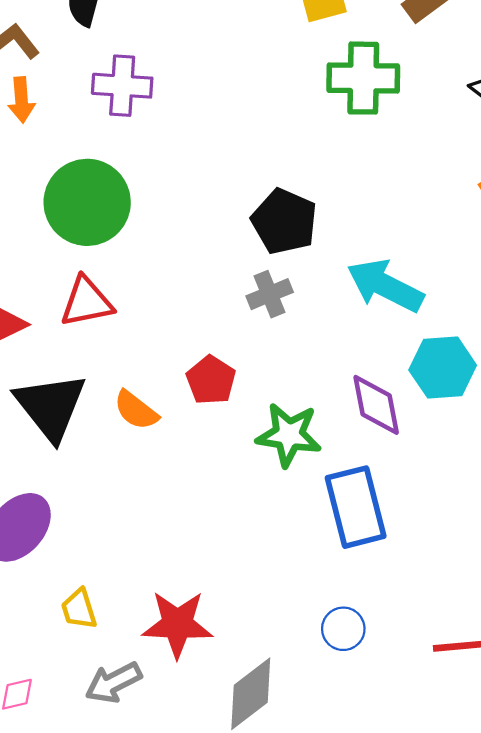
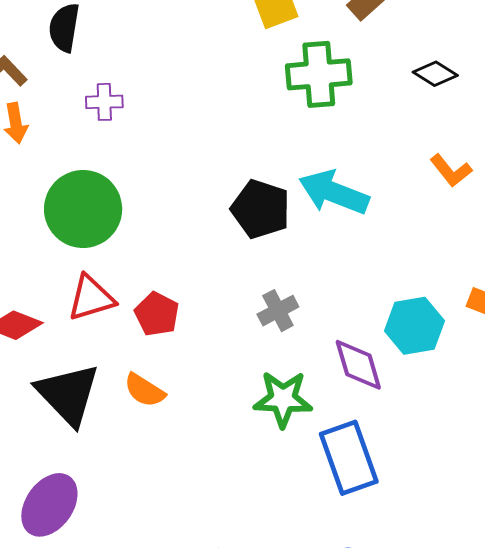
purple cross: (122, 86) -> (104, 102), size x0.7
cyan arrow: (385, 286) -> (334, 192), moved
gray cross: (270, 294) -> (278, 311), moved
red pentagon: (211, 380) -> (157, 314), moved

